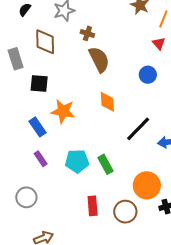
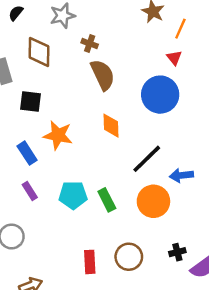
blue circle: (148, 75) -> (160, 95), size x1.8
orange circle: (147, 185) -> (153, 201), moved
red rectangle: (93, 206) -> (90, 262), moved

